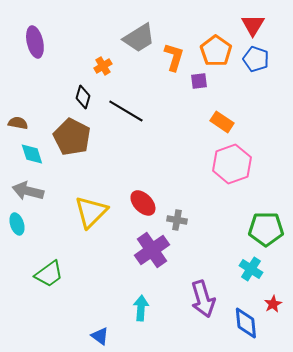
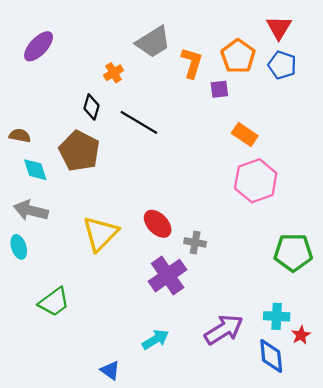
purple ellipse: (35, 42) -> (39, 46), turned 56
cyan cross: (251, 269) -> (277, 316), moved, turned -30
purple arrow: (203, 299) -> (224, 330), turned -105
cyan arrow: (141, 308) -> (155, 339), turned 55

